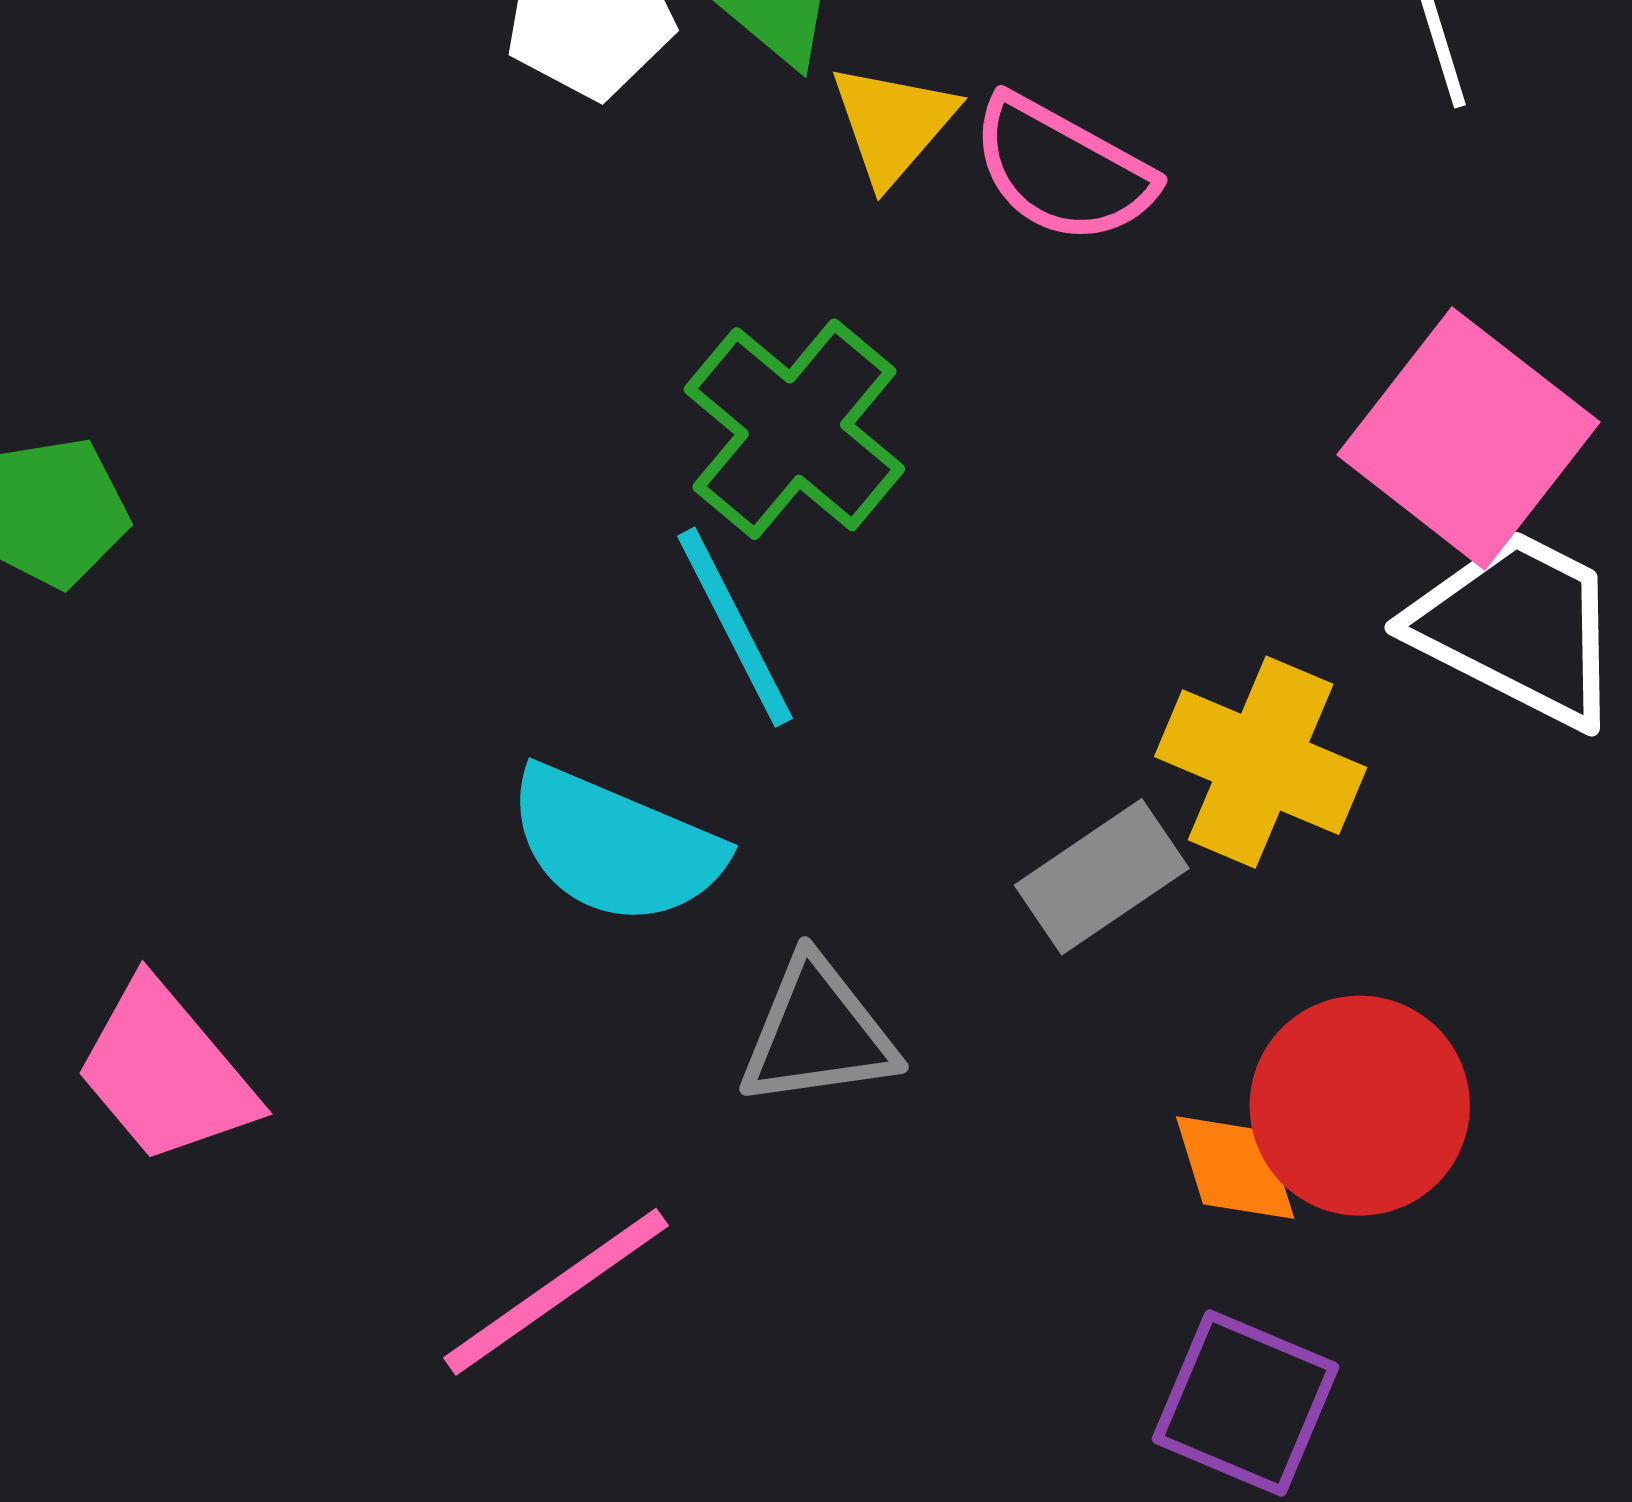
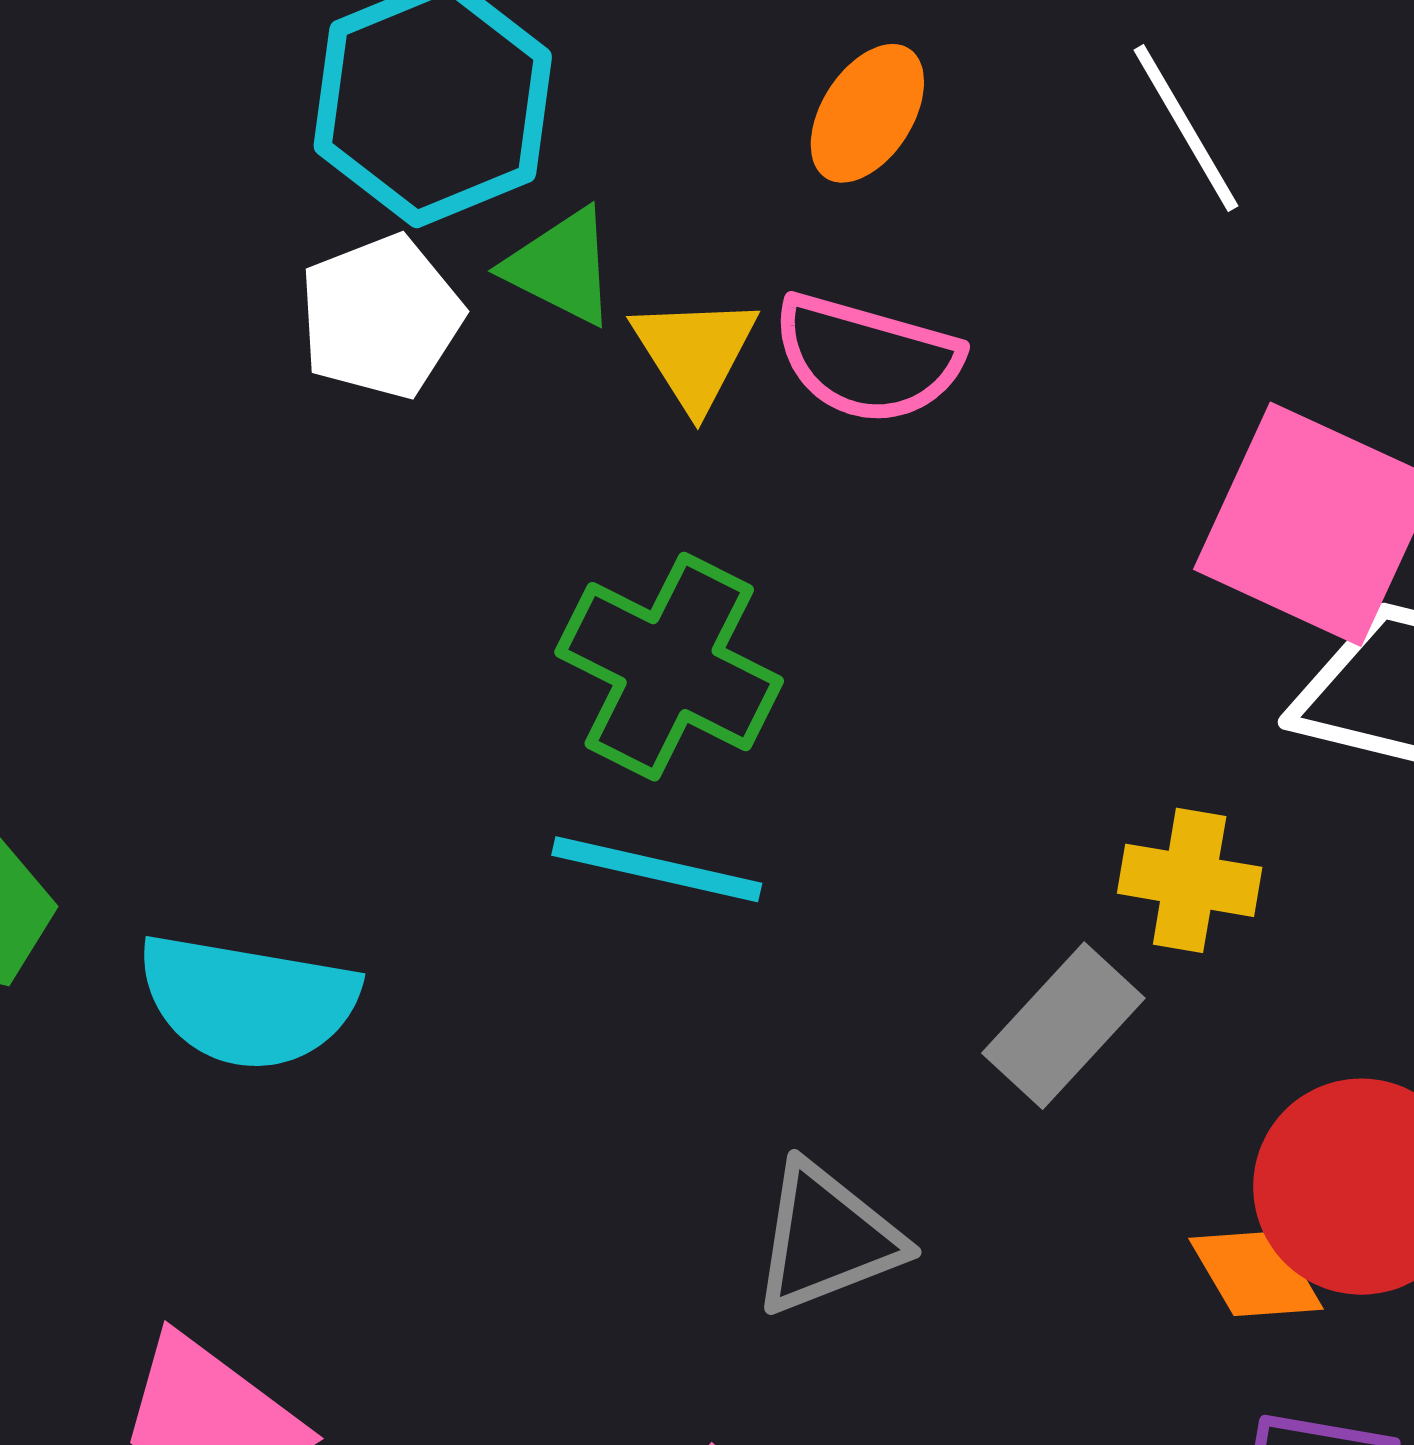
cyan line: (735, 627) -> (657, 869), turned -37
yellow cross: (1261, 762) -> (1190, 880), size x0.7
cyan semicircle: (615, 846) -> (248, 1001), moved

